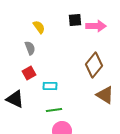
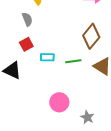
green line: (54, 110) -> (73, 61), moved

